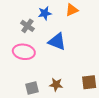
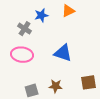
blue triangle: (57, 42) -> (63, 53), moved

